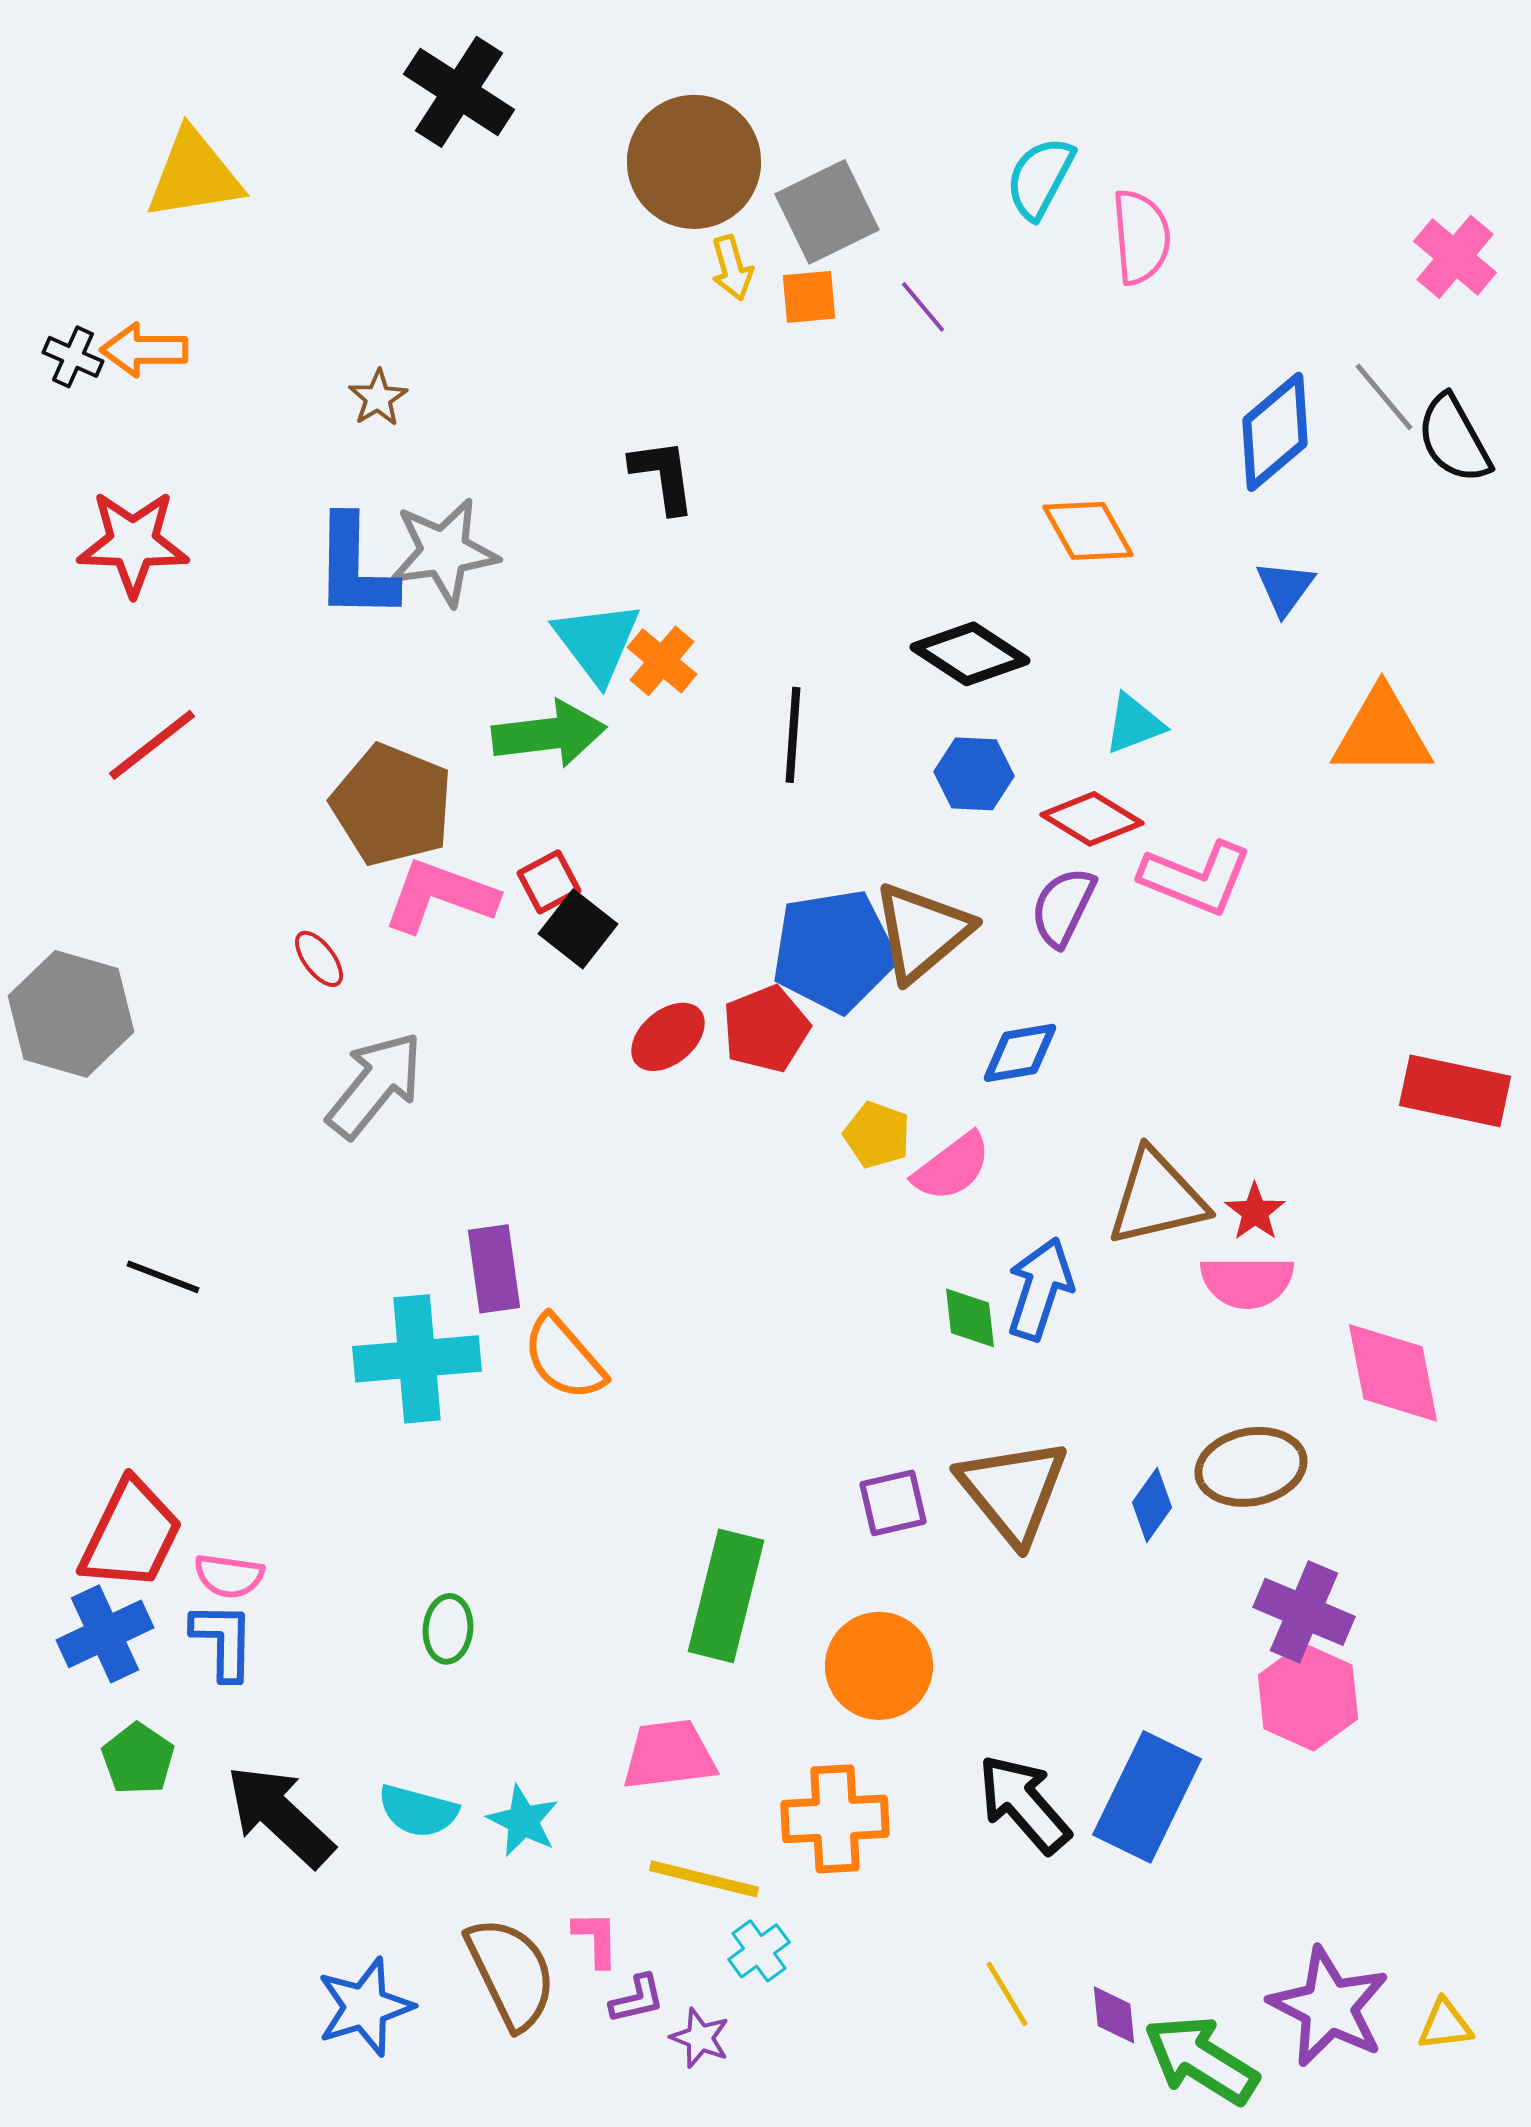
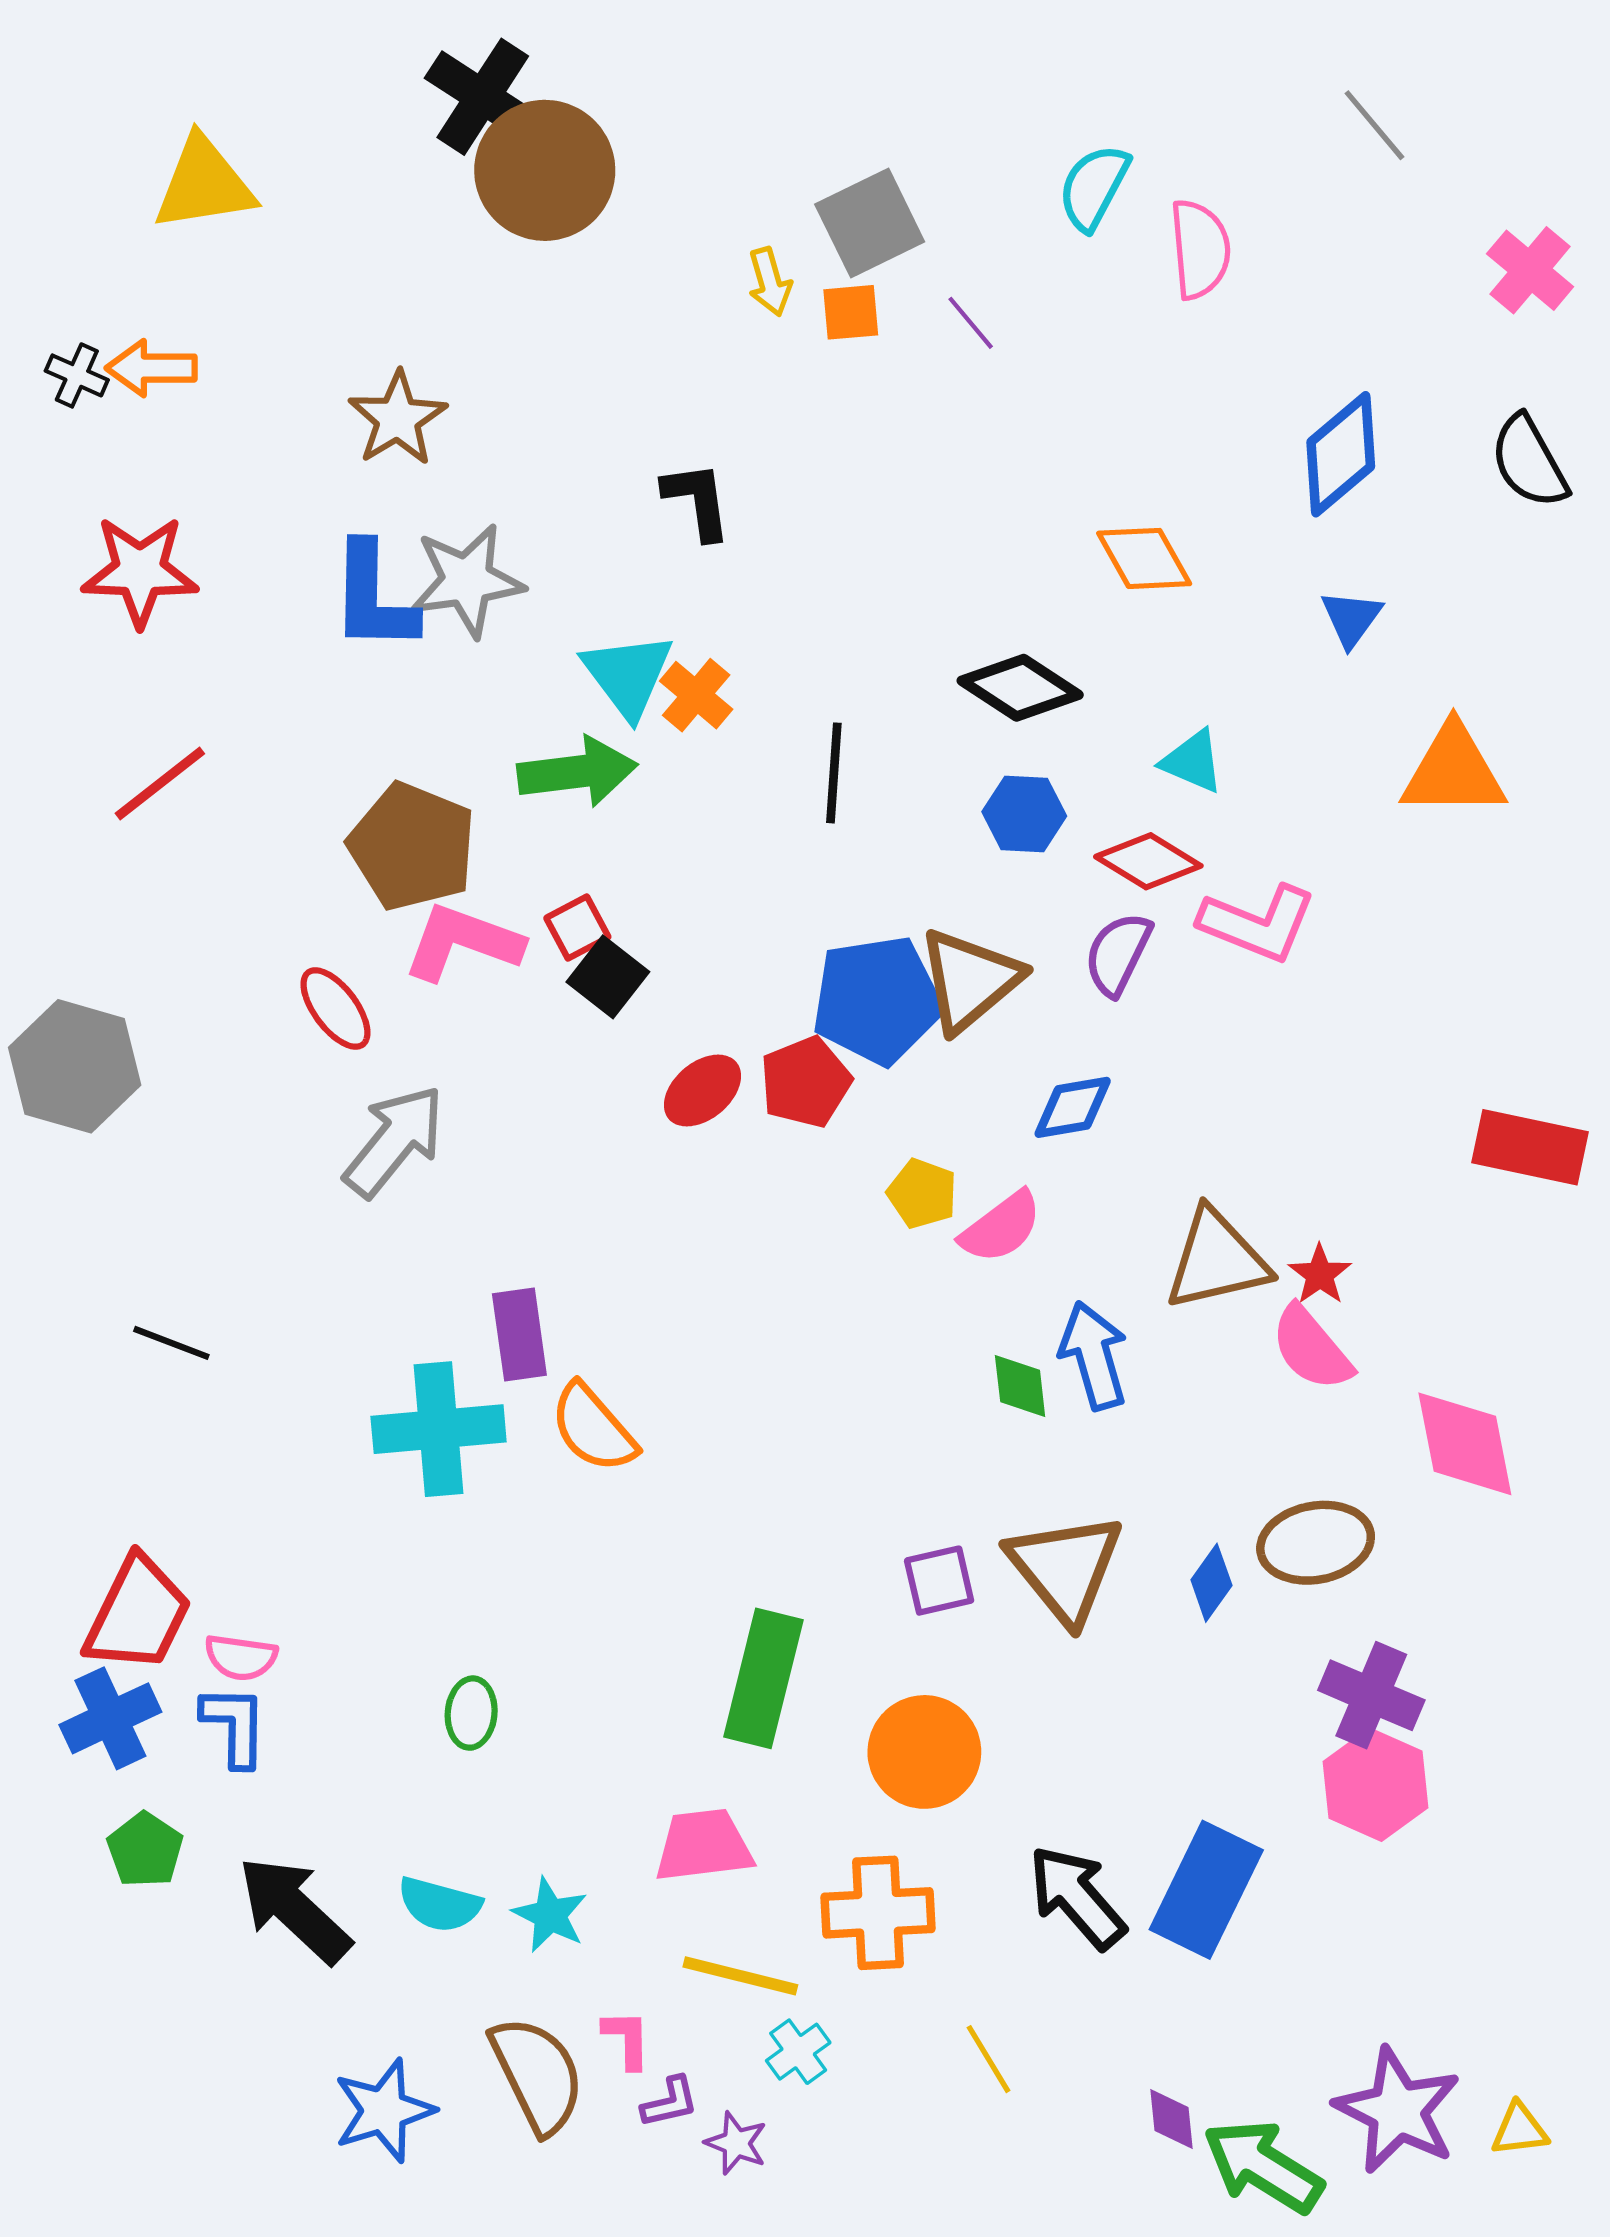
brown circle: (694, 162) -> (545, 170), moved
gray line: (1384, 397) -> (1374, 125), moved
brown star: (378, 398) -> (398, 419), size x1.6
cyan triangle: (1134, 724) -> (1193, 761), turned 44
red ellipse: (319, 959) -> (335, 1008), size x1.4
pink semicircle: (1247, 1282) -> (1311, 1348), turned 50
blue arrow: (1040, 1289) -> (1094, 1356), turned -34
yellow line: (1007, 1994) -> (989, 2059), moved

